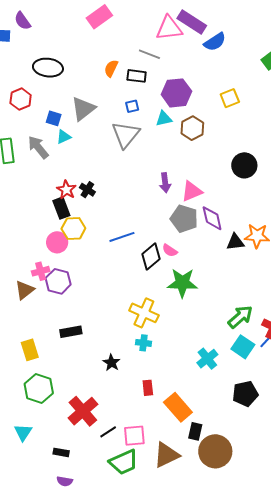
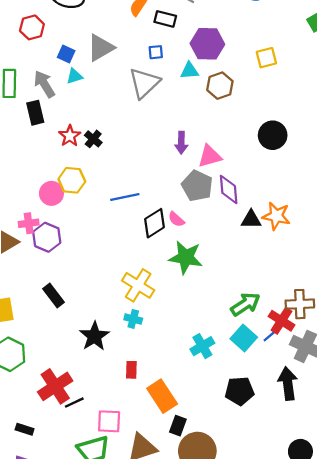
black rectangle: (61, 208) -> (35, 113), moved
black rectangle: (71, 332) -> (53, 296), turned 55
black star: (111, 363) -> (94, 336), size x1.5
black line: (108, 432) -> (74, 403), moved

